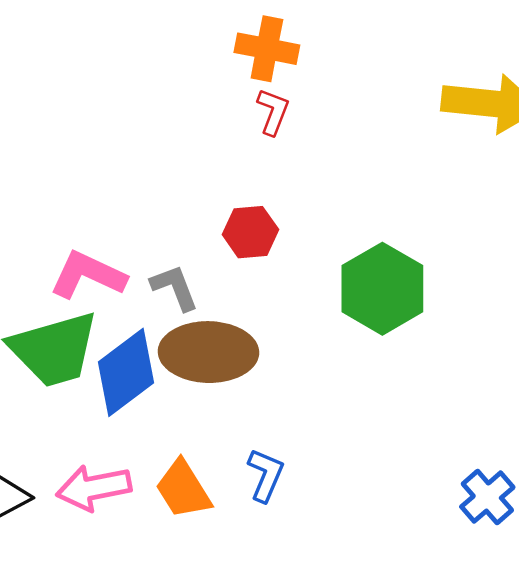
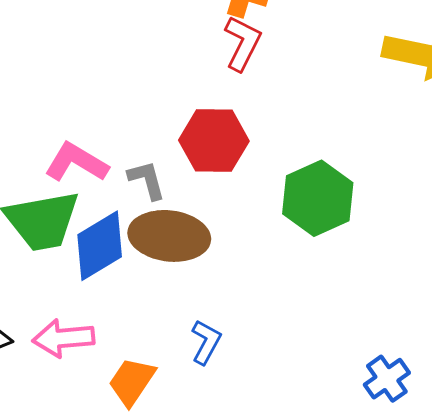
red L-shape: (273, 112) -> (243, 43), size x1.4
red hexagon: (250, 232) -> (214, 141), size x1.5
orange trapezoid: (183, 489) -> (132, 382), moved, turned 60

